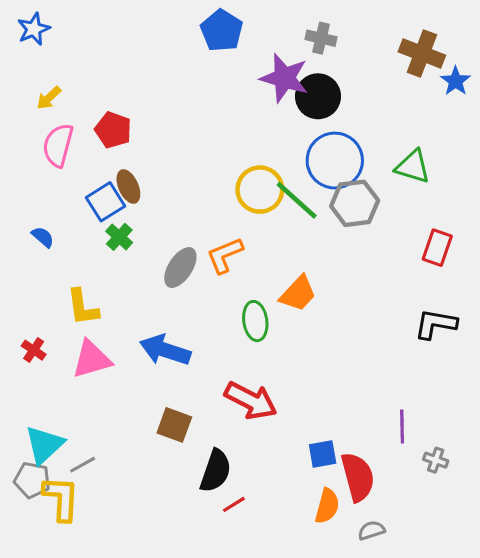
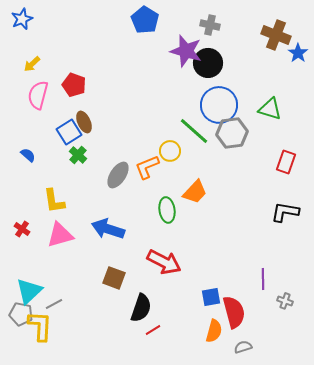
yellow circle: (260, 190) -> (170, 151), moved, size x0.7

